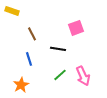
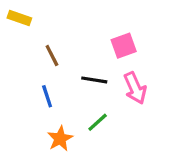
pink arrow: (83, 76) -> (135, 88), moved
orange star: (21, 85) -> (60, 139), moved

